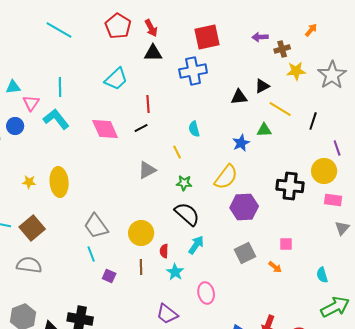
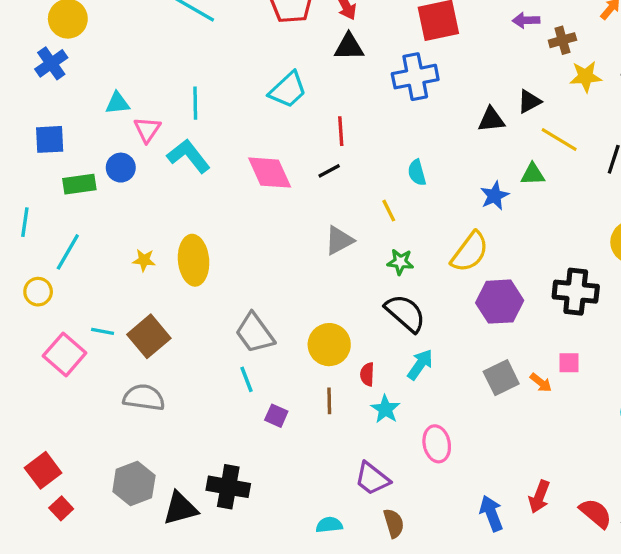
black cross: (290, 186) -> (576, 292), moved
orange arrow: (275, 267) -> (541, 383), moved

